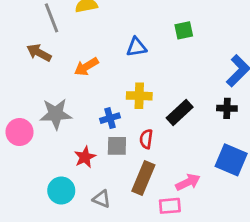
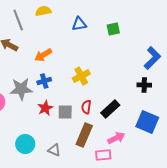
blue triangle: (136, 47) -> (79, 24), moved
yellow cross: (139, 96) -> (81, 76), turned -30
black rectangle: (180, 113) -> (110, 109), moved
blue cross: (110, 118) -> (44, 81), moved
red star: (85, 157) -> (45, 108), moved

